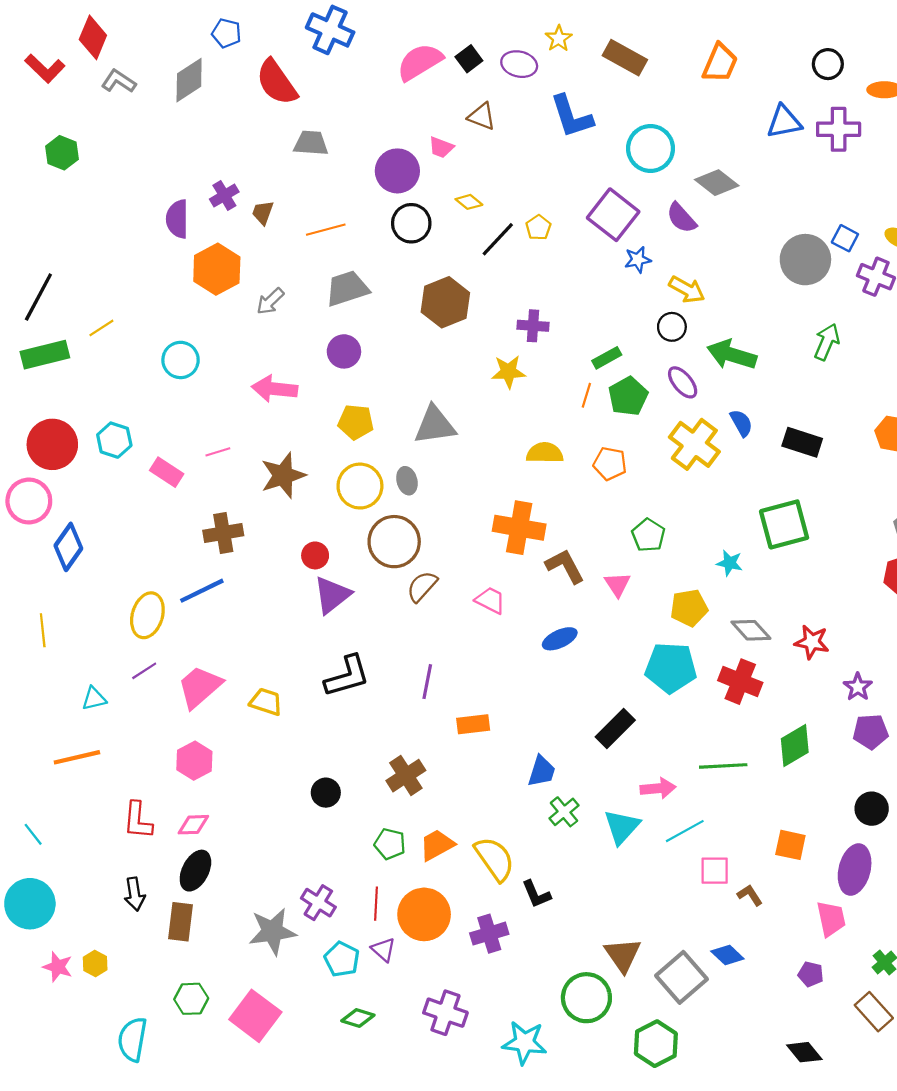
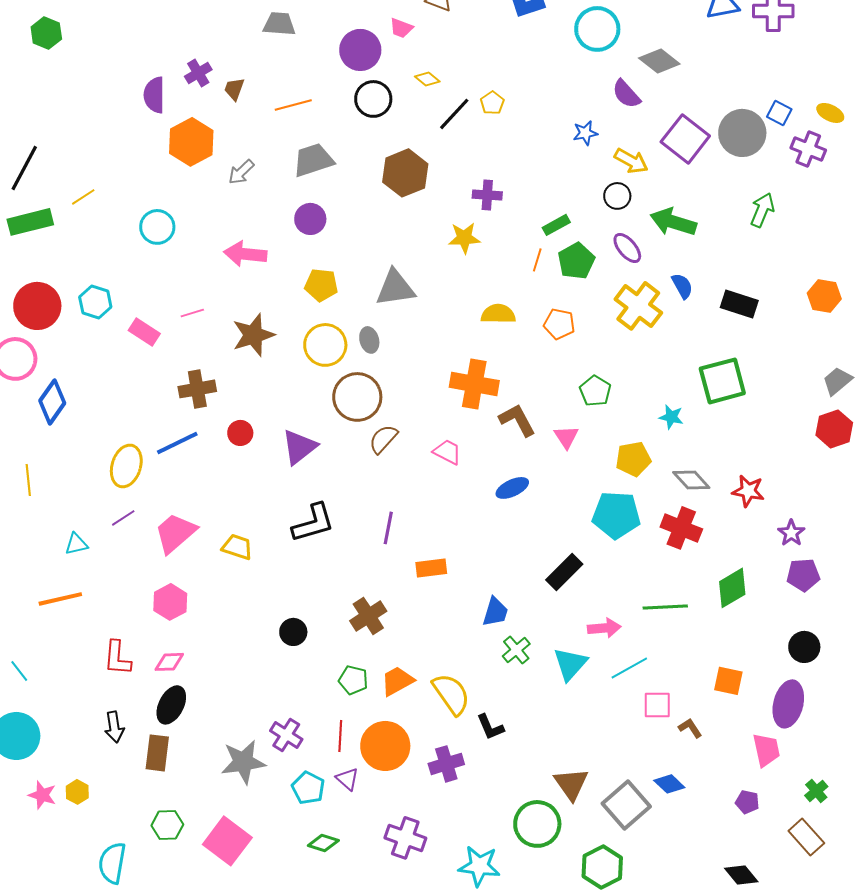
purple square: (613, 215) -> (685, 139), moved
red circle: (315, 555) -> (240, 433), moved

